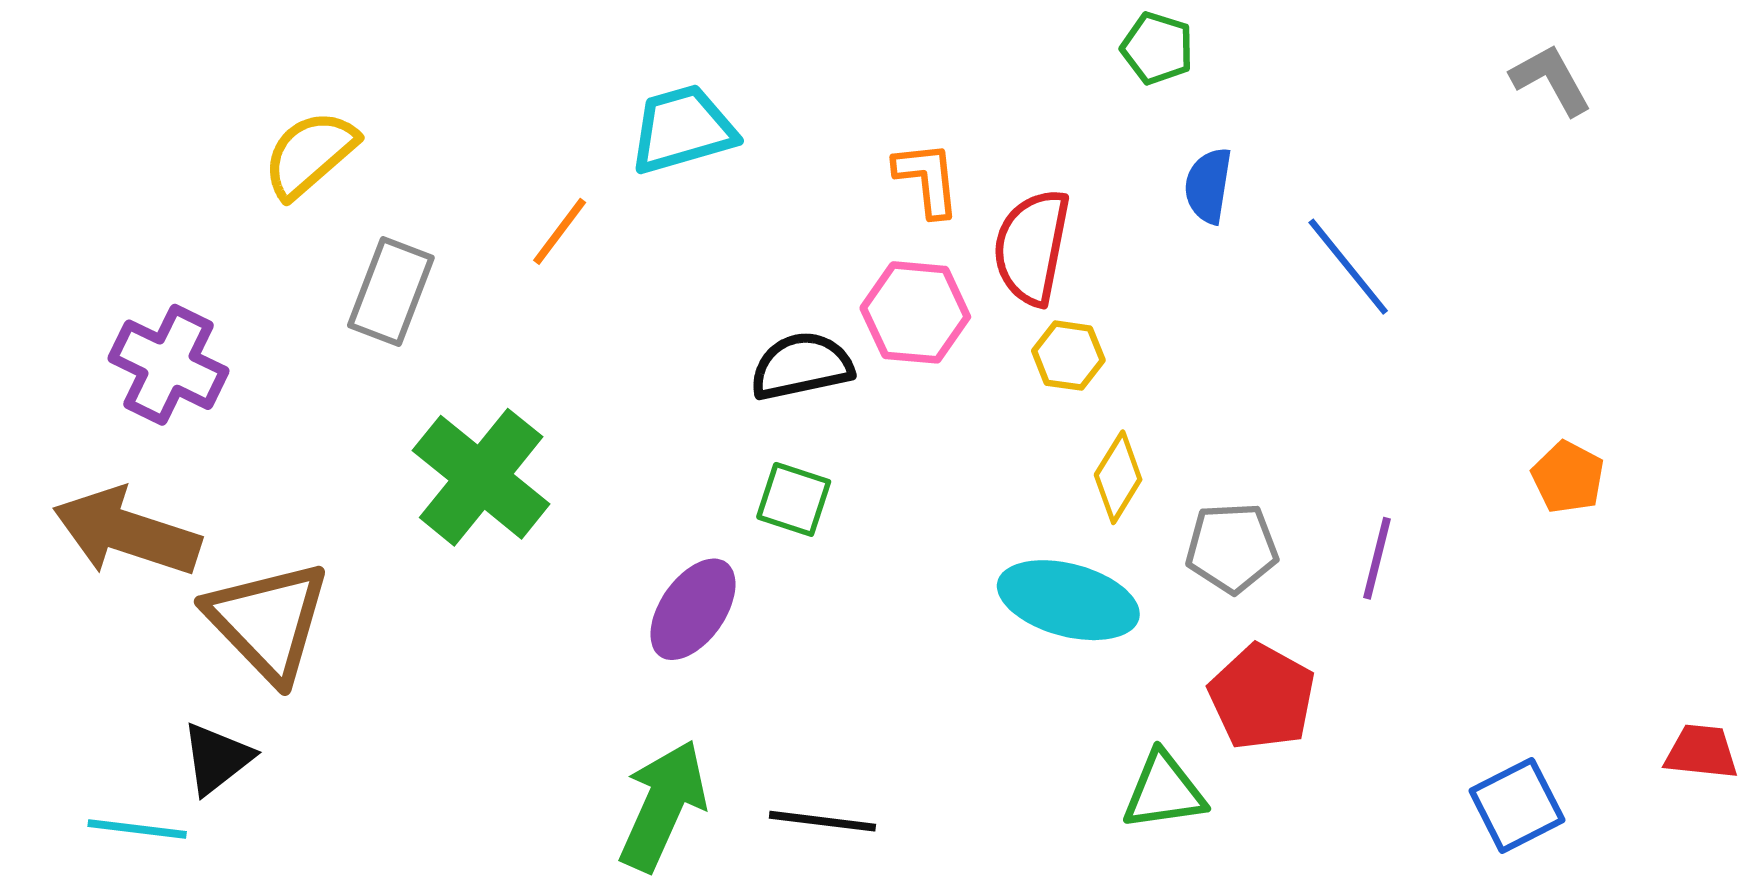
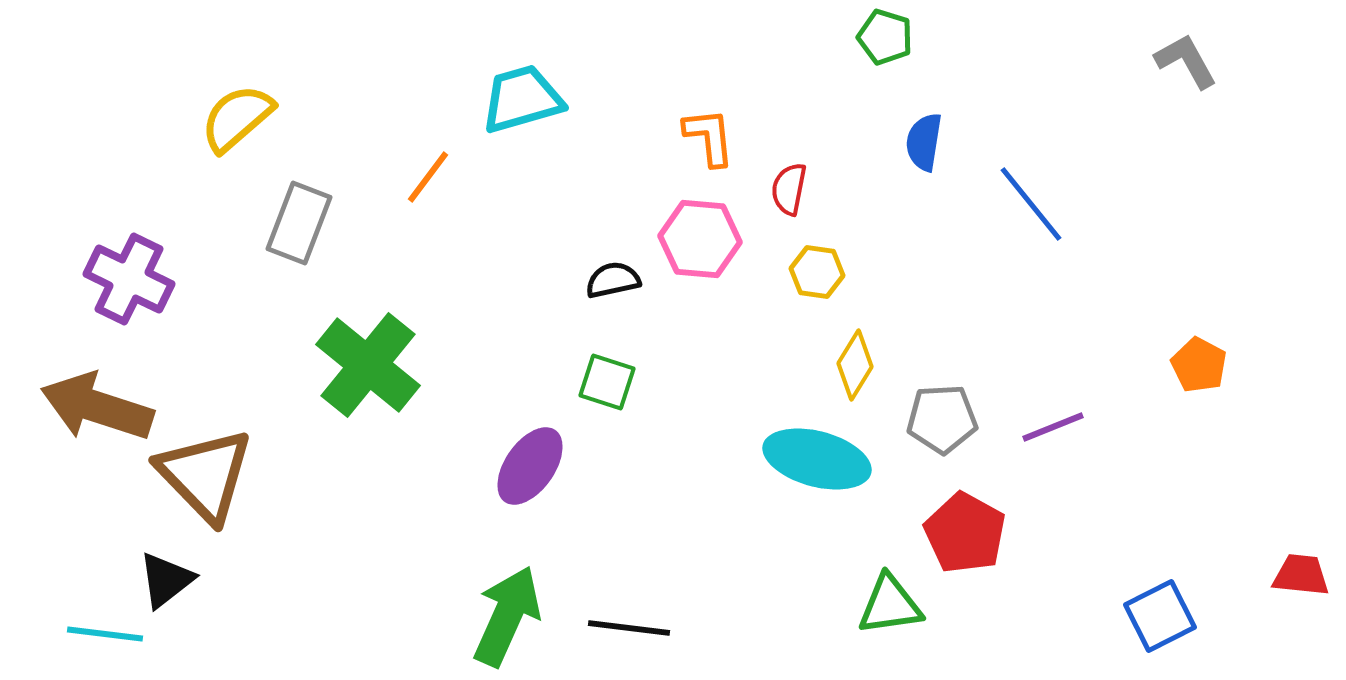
red semicircle: (1032, 247) -> (789, 189), size x0.6
black semicircle: (802, 366) -> (613, 280), size x0.7
purple line: (1377, 558) -> (1053, 427), turned 54

